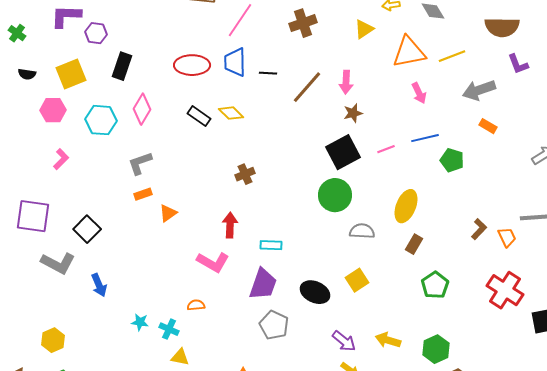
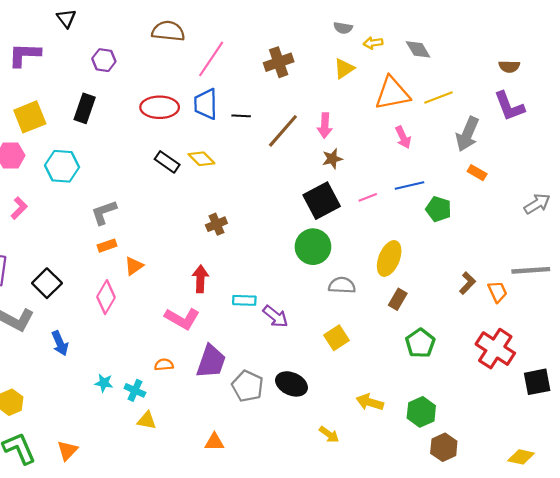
brown semicircle: (502, 27) -> (509, 66), moved, size x0.6
purple hexagon: (96, 33) -> (104, 60), moved
purple L-shape: (518, 64) -> (509, 106), size x1.4
gray arrow: (479, 90) -> (467, 134), turned -48
pink diamond: (142, 109) -> (106, 297), moved
purple trapezoid: (263, 284) -> (211, 361), moved
black ellipse: (315, 292) -> (292, 384), moved
purple arrow: (344, 341) -> (275, 316), moved

